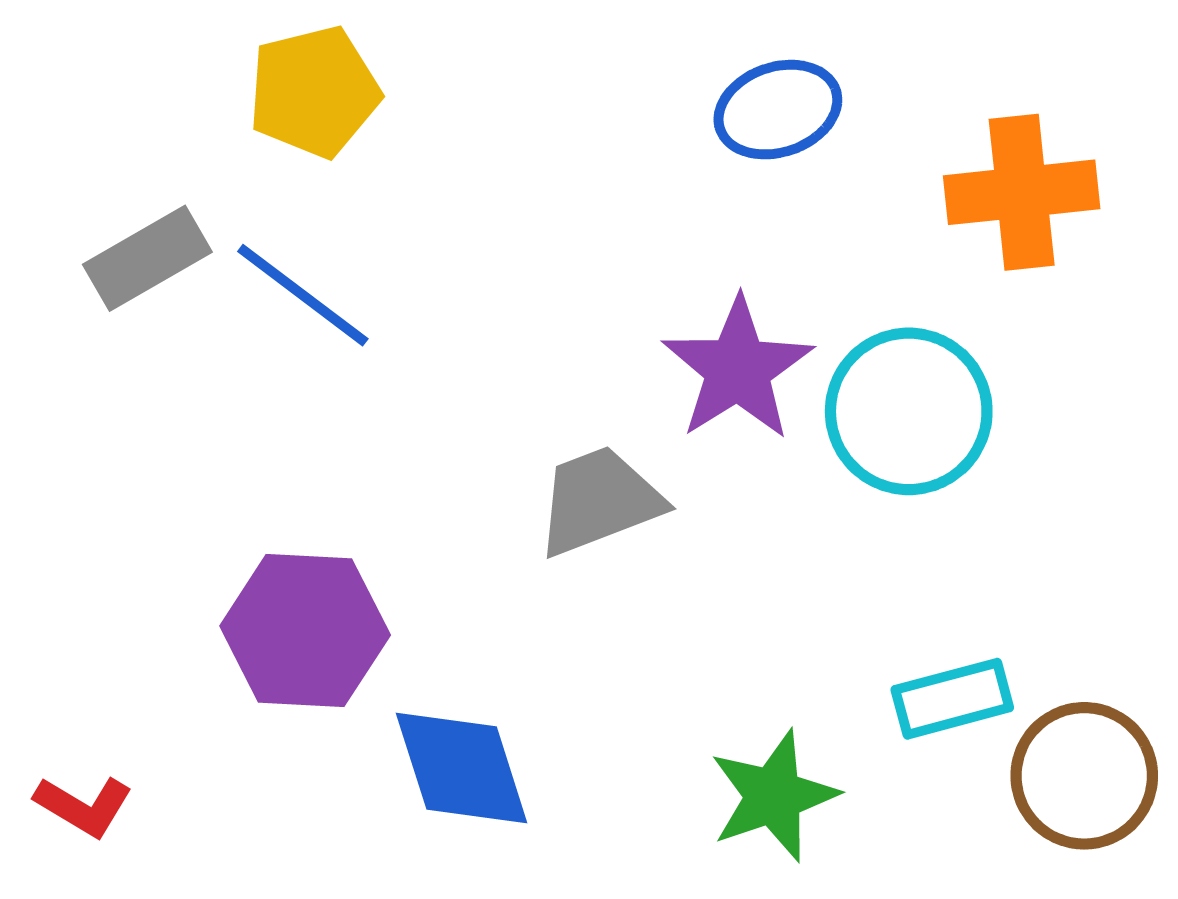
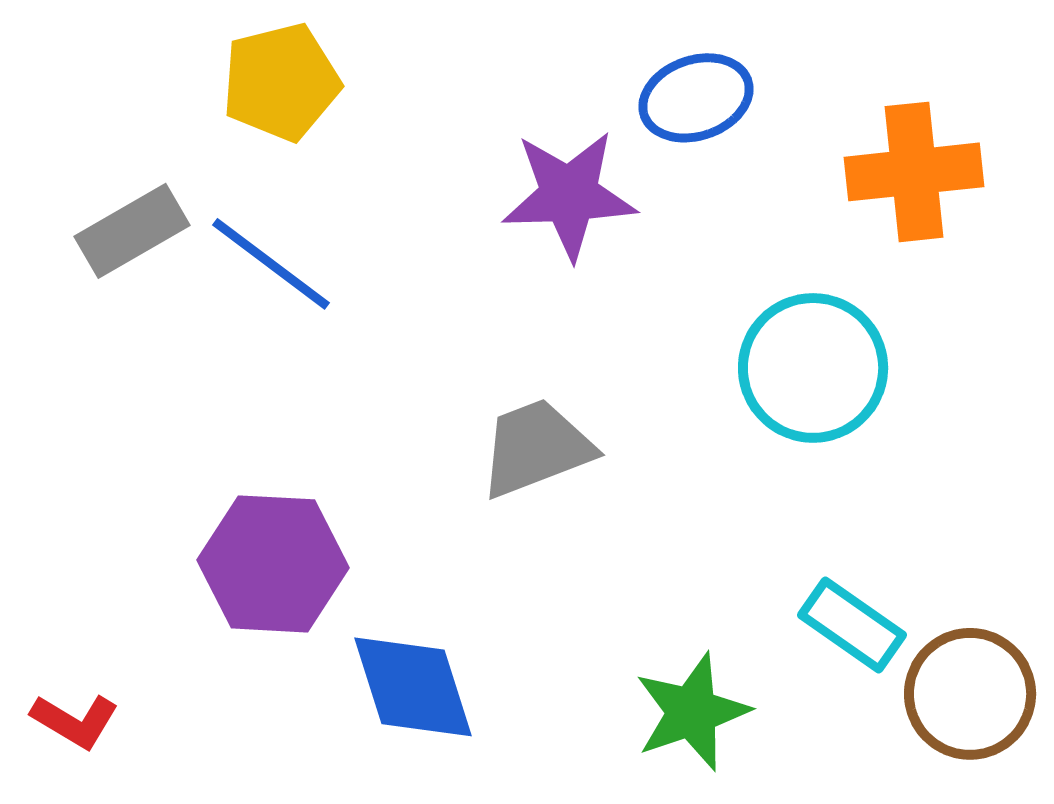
purple star: (738, 369) -> (569, 195), moved, turned 30
cyan rectangle: (952, 699) -> (852, 625), turned 50

